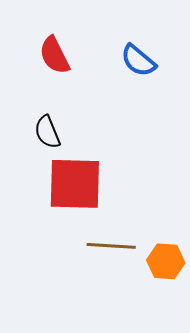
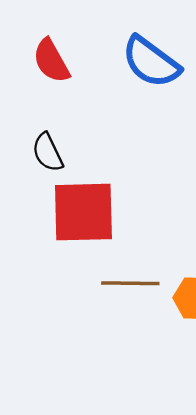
blue semicircle: (138, 61) -> (151, 62), size x1.4

